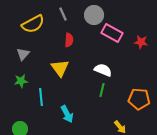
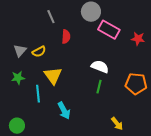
gray line: (63, 14) -> (51, 17), moved
yellow semicircle: (33, 24) -> (39, 52), moved, size x0.6
yellow triangle: (60, 68) -> (53, 76), moved
orange pentagon: (139, 99) -> (136, 84), moved

